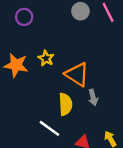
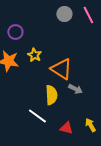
purple circle: (24, 17) -> (15, 32), moved
gray arrow: (93, 97) -> (75, 89), turned -48

